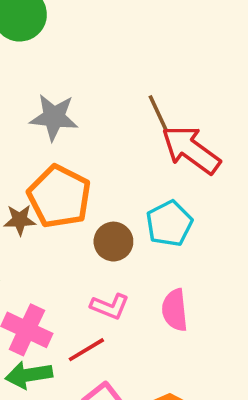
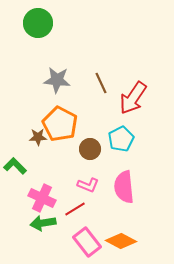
brown line: (158, 114) -> (101, 83), moved
red arrow: (191, 150) -> (133, 98), turned -92
pink semicircle: (175, 310) -> (124, 187), size x1.4

